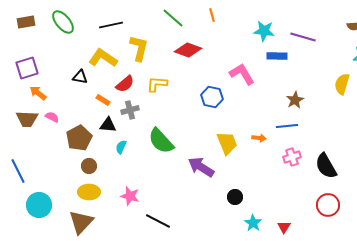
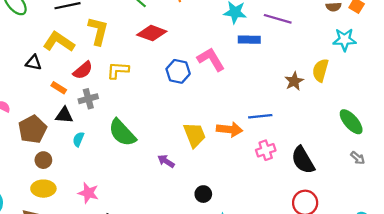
blue hexagon: (212, 97) -> (178, 71), moved
brown star: (295, 100) -> (294, 81), moved
orange arrow: (259, 138) -> (230, 129), size x1.6
purple arrow: (201, 167) -> (166, 161), size x0.6

